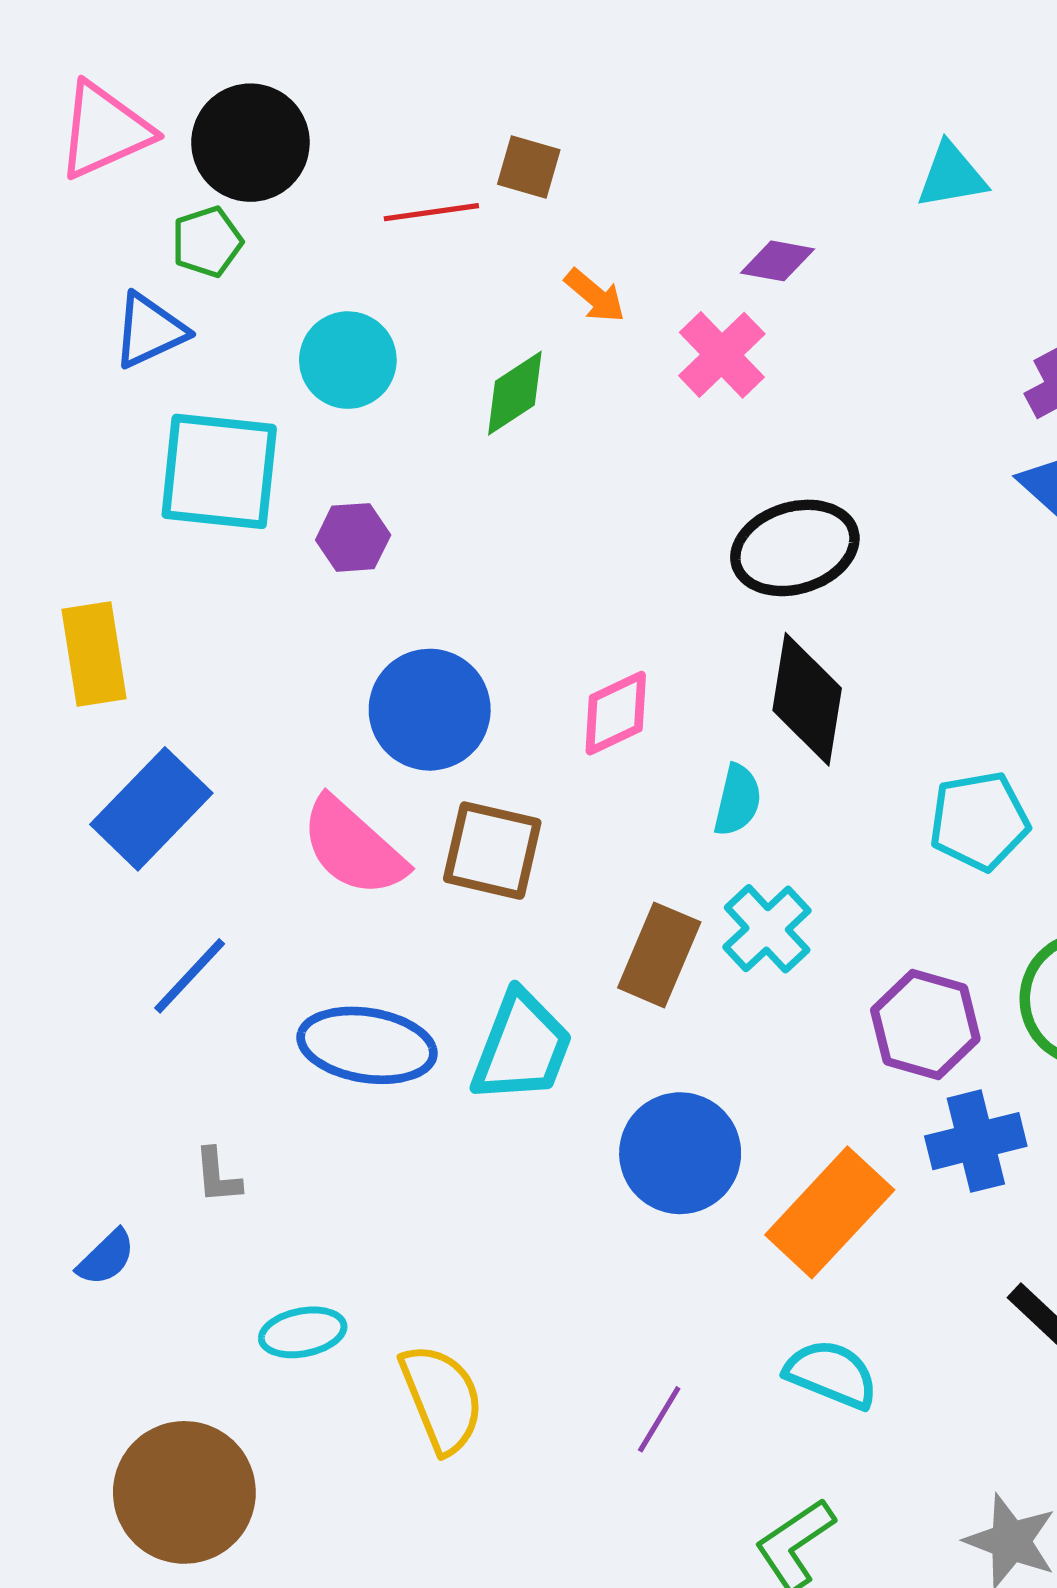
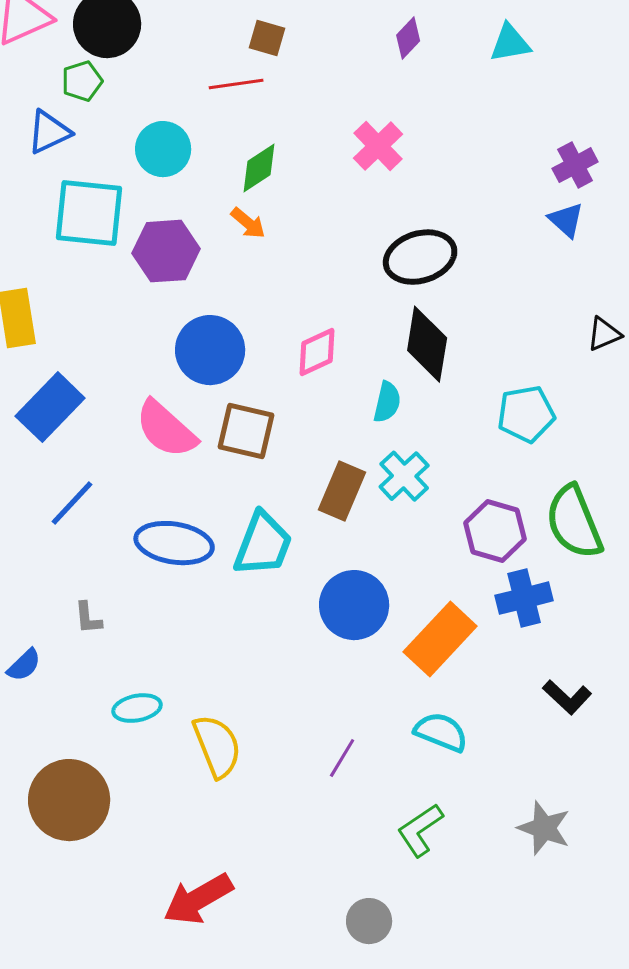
red line: (431, 212) -> (236, 84), moved
purple diamond: (778, 261) -> (408, 38), moved, turned -57
orange arrow: (595, 296) -> (248, 223), moved
purple hexagon: (353, 537) -> (166, 251), size x1.6

